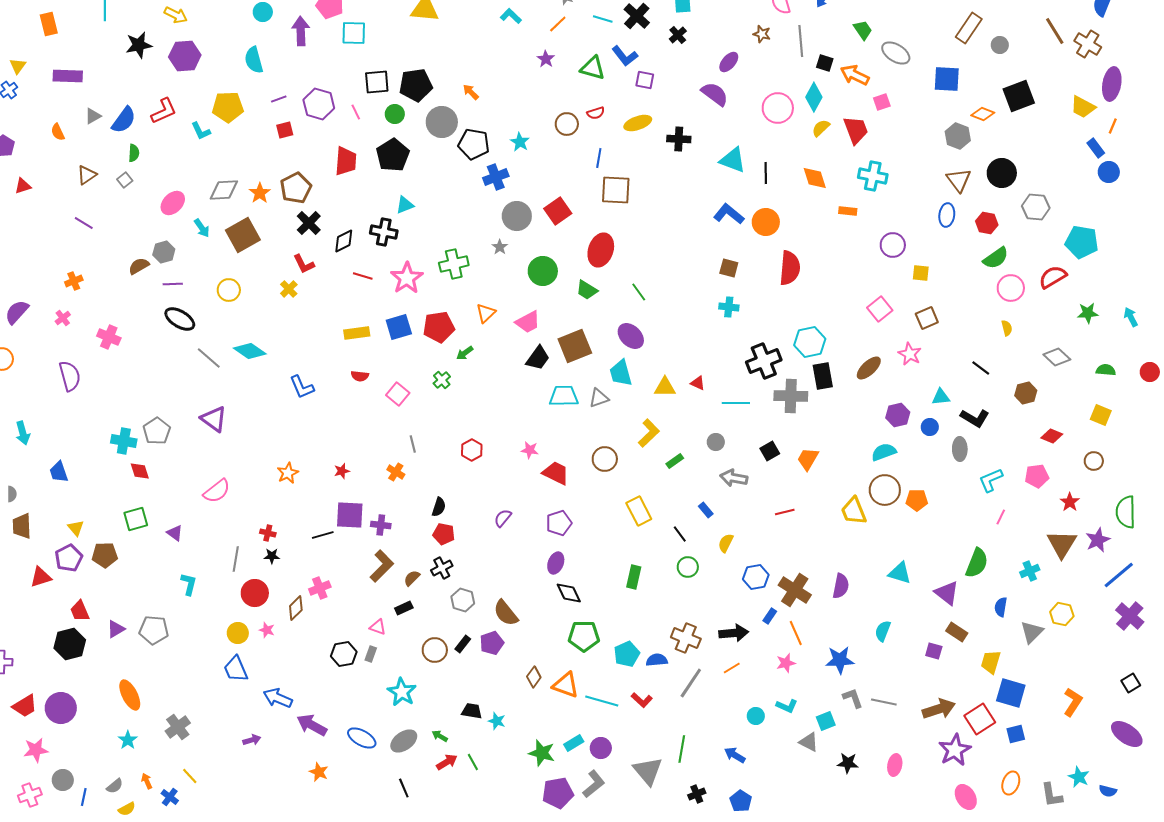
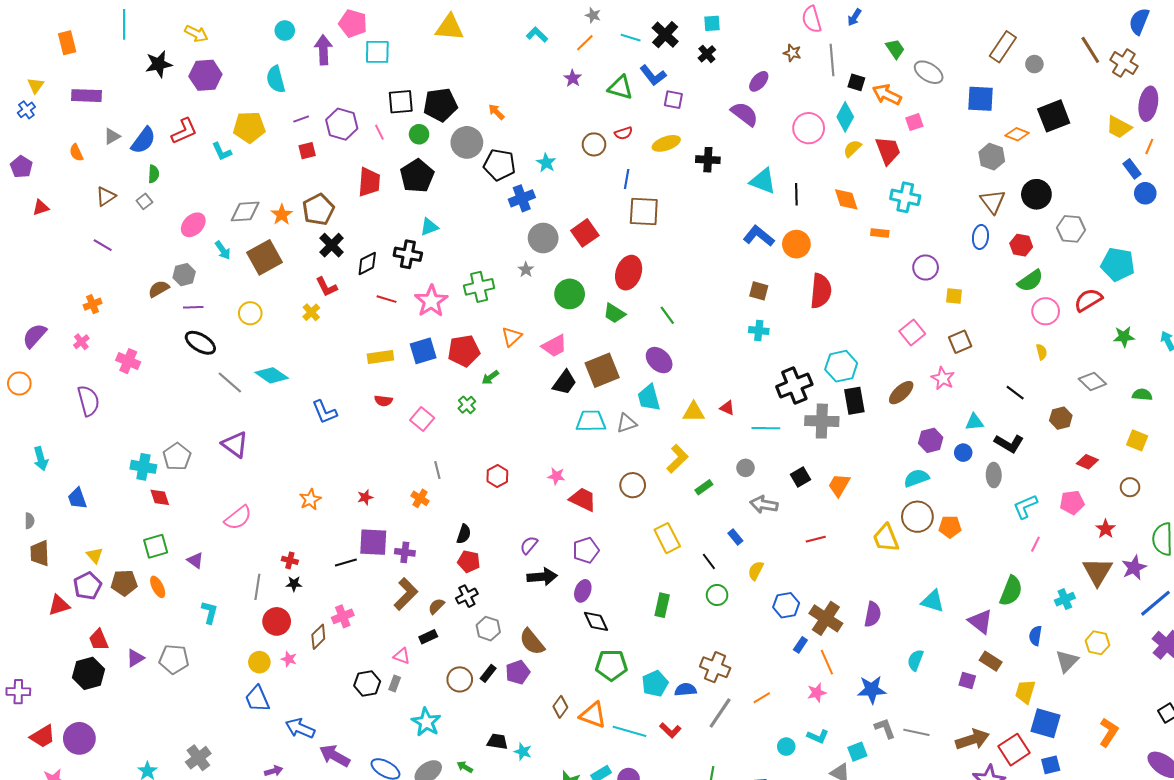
black arrow: (734, 633) -> (542, 577), moved
orange ellipse: (130, 695) -> (158, 587), moved, size x0.7

